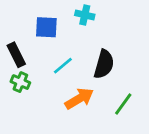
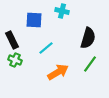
black semicircle: (104, 64) -> (88, 38), moved
green line: (123, 104) -> (90, 64), moved

